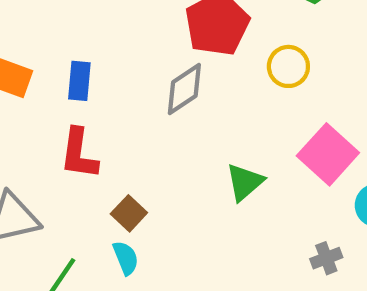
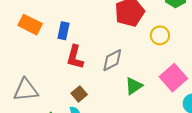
gray diamond: (184, 89) -> (112, 60), moved
red L-shape: (79, 154) -> (75, 57), moved

